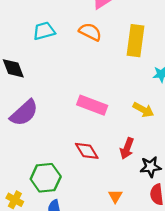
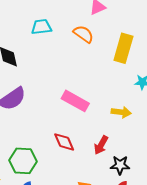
yellow arrow: (143, 110) -> (121, 112), turned -30

